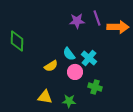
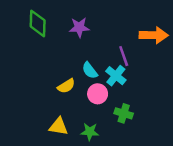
purple line: (97, 18) -> (124, 56), moved
purple star: (77, 21) -> (79, 27), moved
green diamond: (17, 41) -> (38, 23), moved

